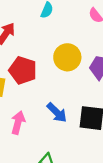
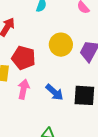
pink arrow: (18, 123) -> (24, 89), moved

